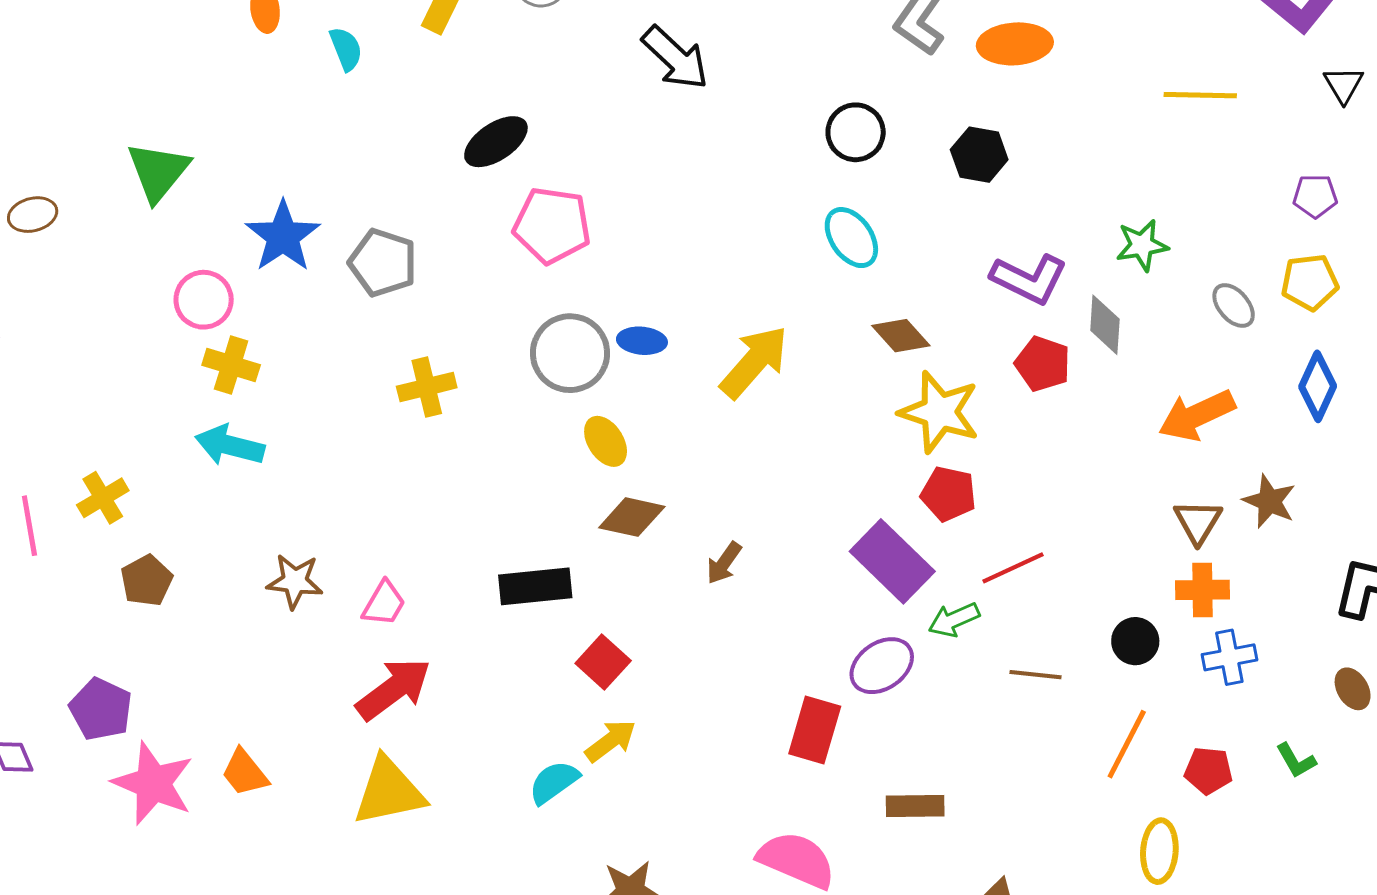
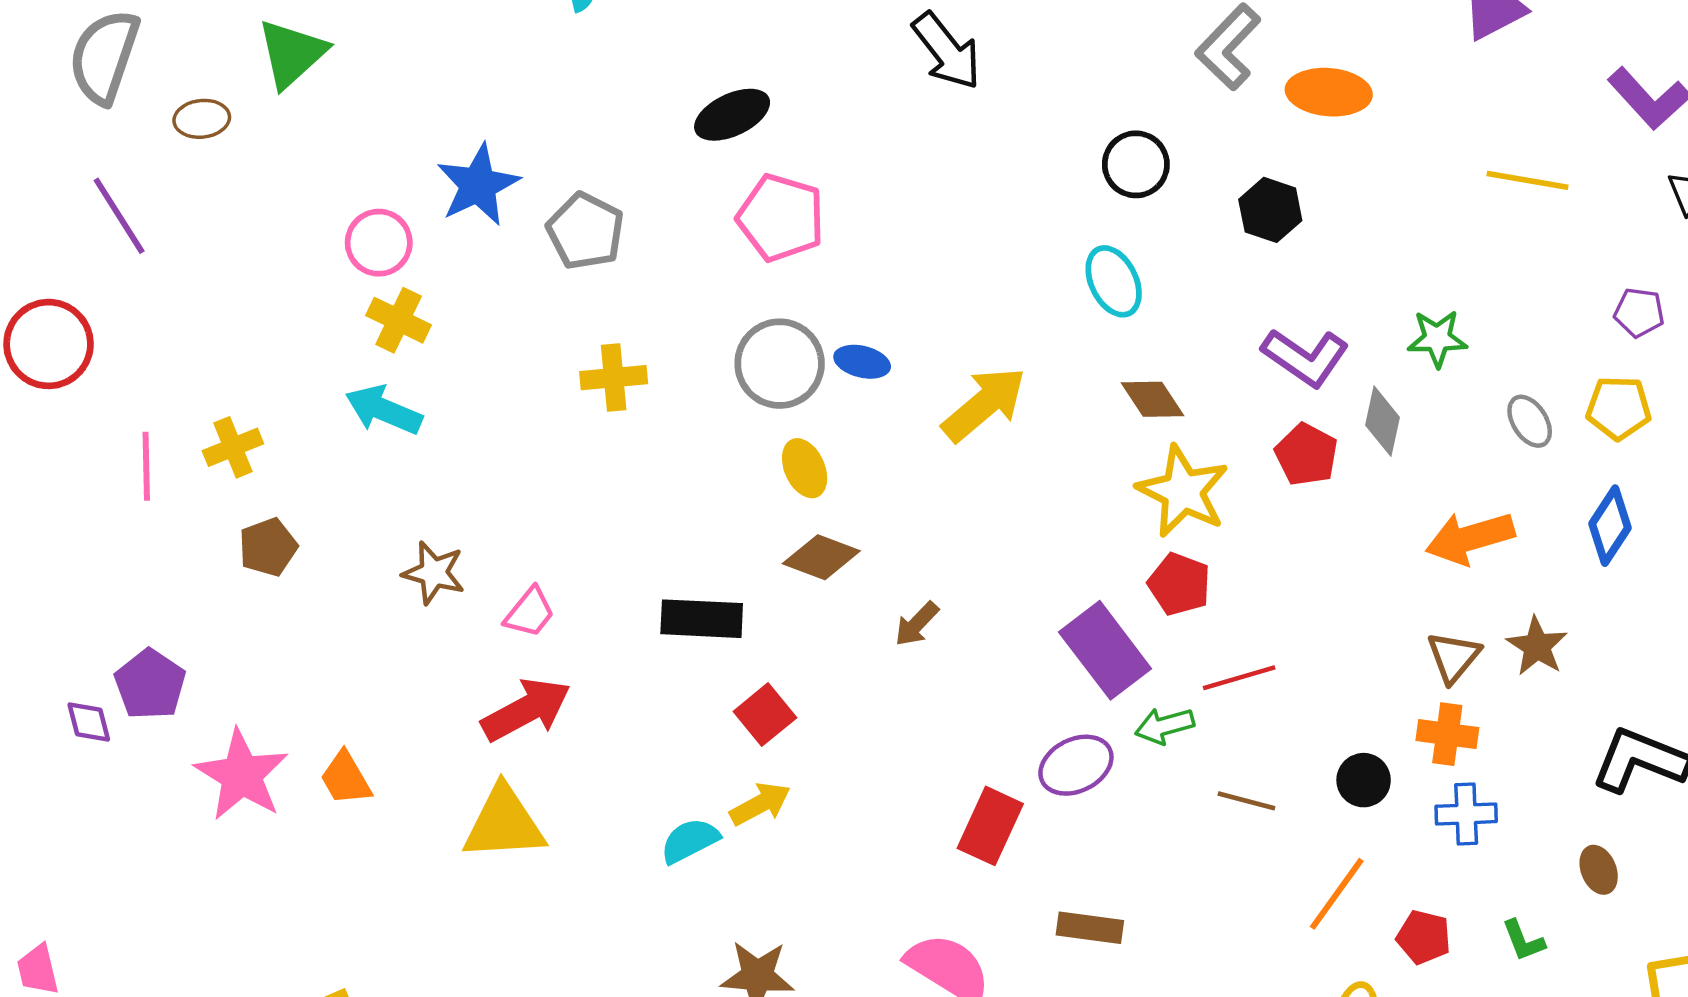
green triangle: (158, 172) -> (292, 53), moved
purple pentagon: (101, 709) -> (150, 684), moved

